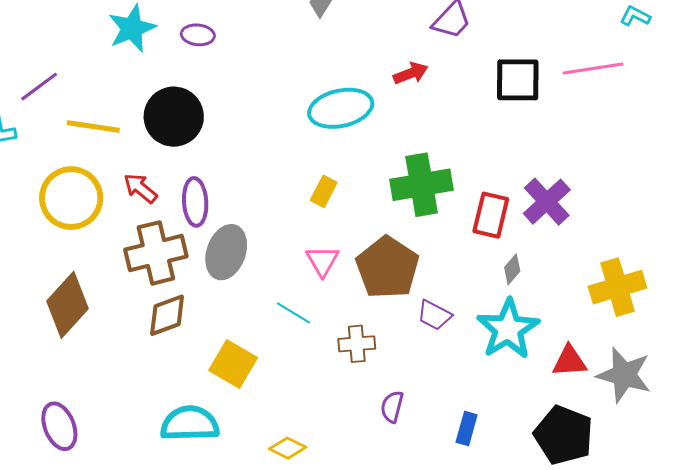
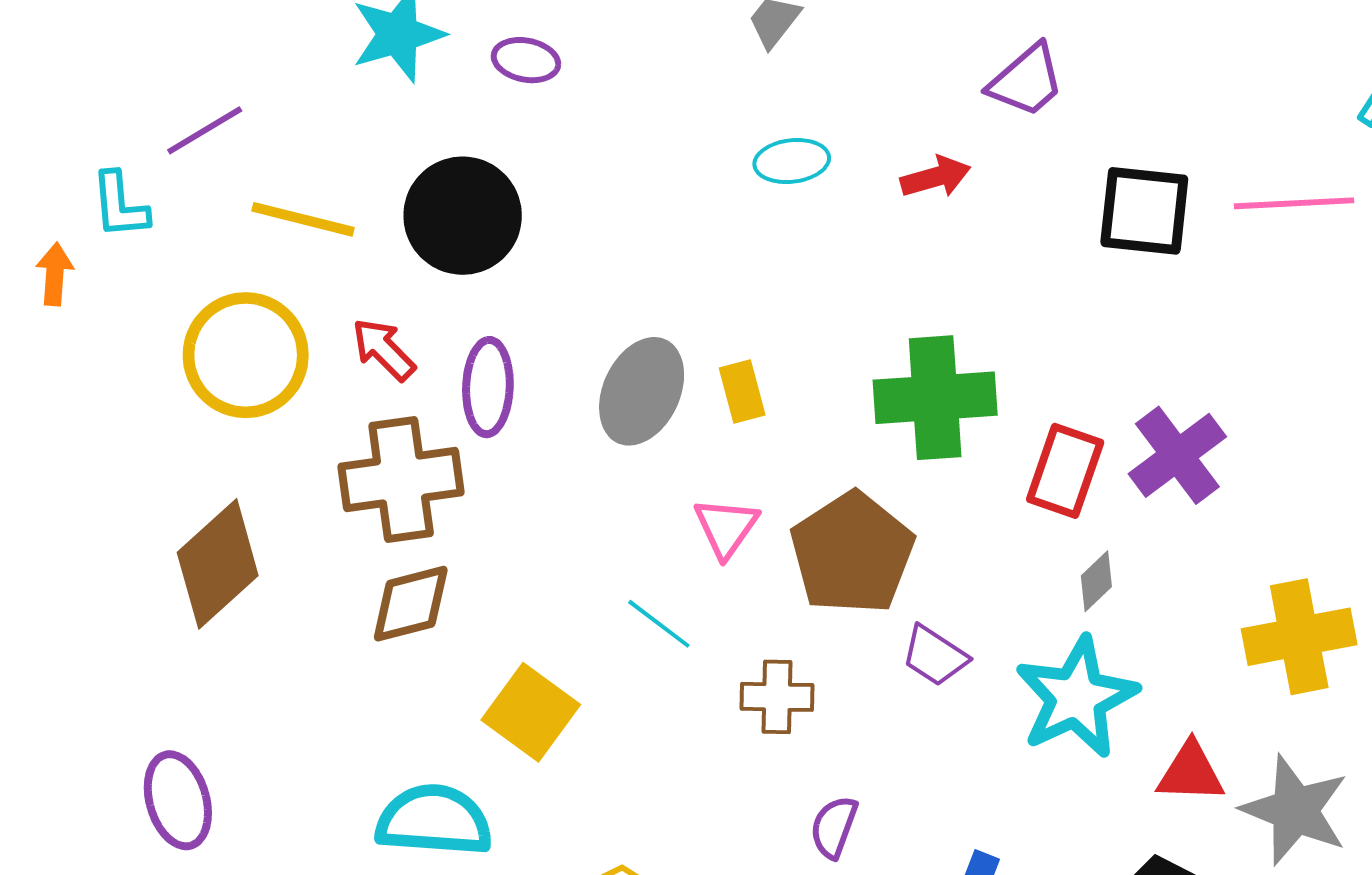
cyan ellipse: (341, 108) -> (792, 161), moved, size x0.6
yellow rectangle: (324, 191) -> (742, 391), turned -48
gray ellipse: (226, 252) -> (642, 391), moved

